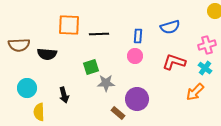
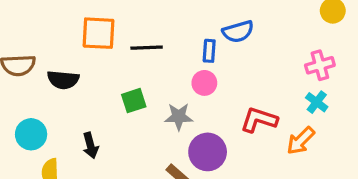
blue semicircle: (170, 27) -> (238, 32), moved
red L-shape: (174, 62) -> (259, 120), moved
gray star: (106, 83) -> (179, 117), moved

